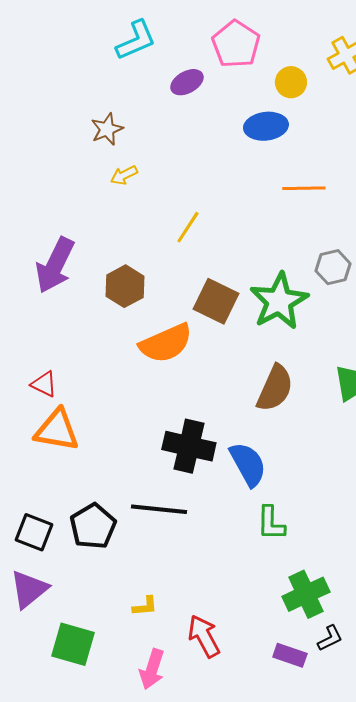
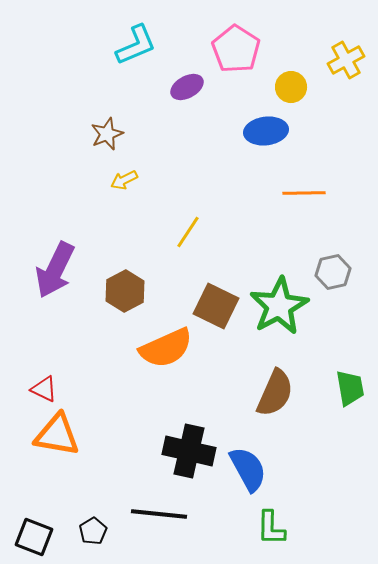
black pentagon: (93, 526) -> (93, 531), size x0.6

